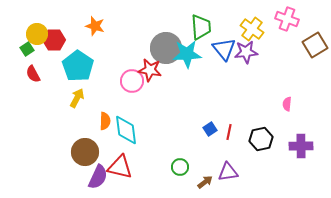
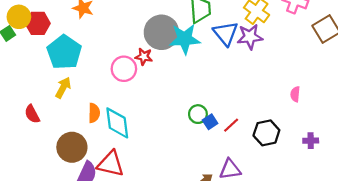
red star: (150, 70) -> (144, 57), size x0.7
red semicircle: (33, 74) -> (32, 114), moved
red line: (229, 132) -> (231, 125), turned 35
purple cross: (301, 146) -> (311, 141), size x0.6
green circle: (180, 167) -> (198, 114), moved

